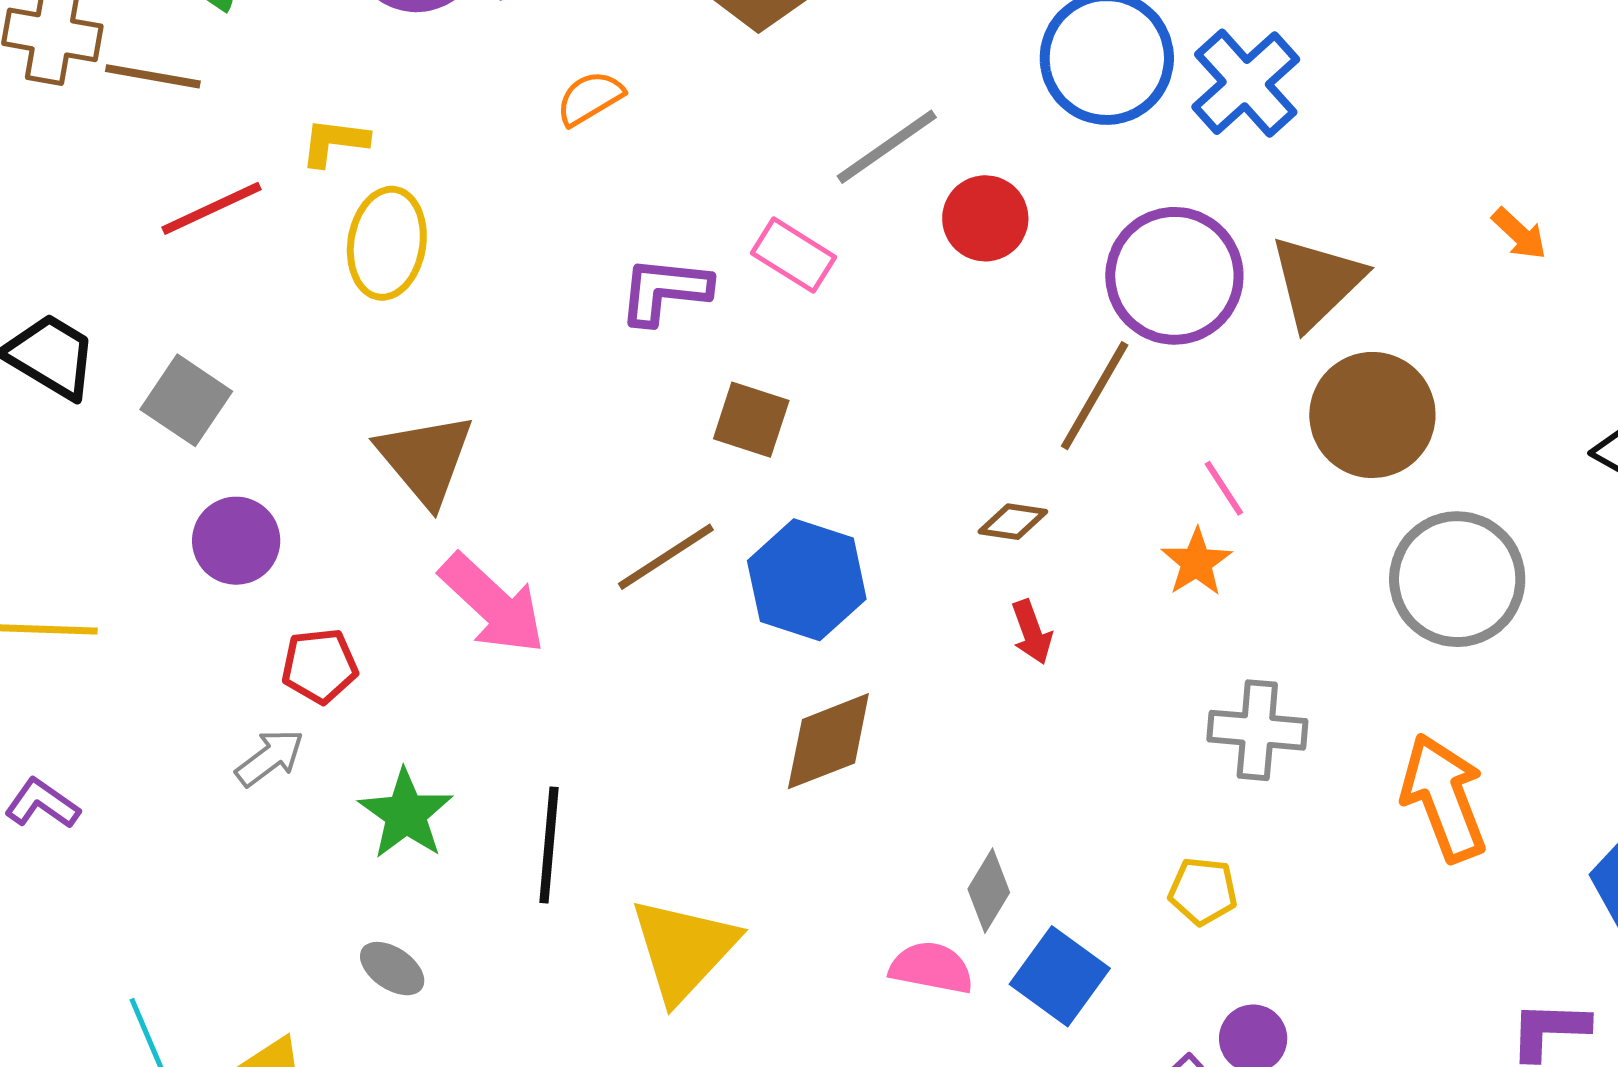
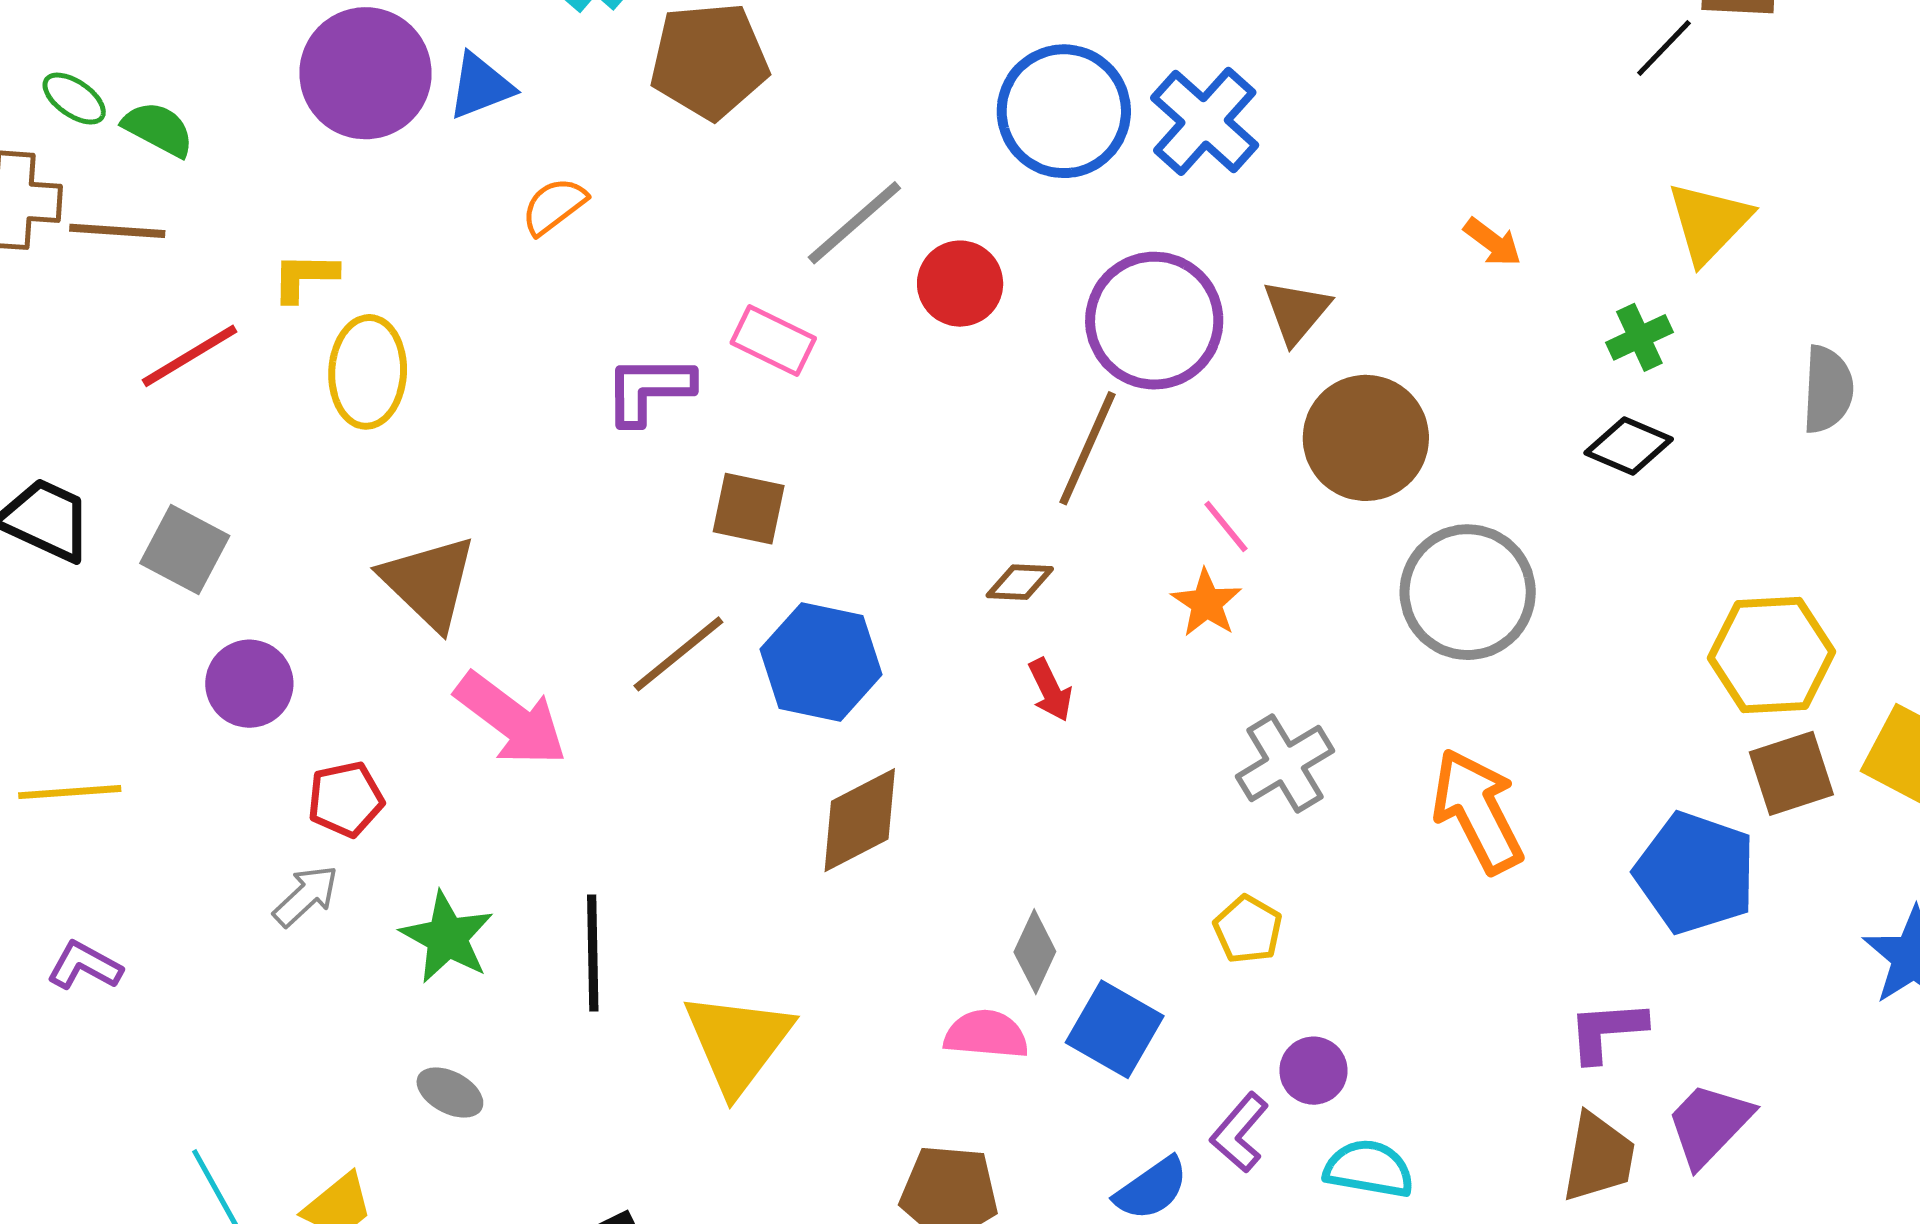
brown triangle: (1317, 282) -> (1296, 311), size x0.7
gray cross: (1257, 730) -> (1285, 764), turned -30
yellow pentagon: (1203, 891) -> (1248, 929), turned 30

